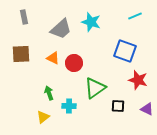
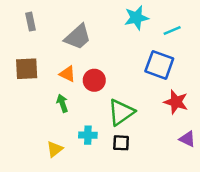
cyan line: (135, 16) -> (172, 30), moved
cyan star: (91, 22) -> (136, 18), moved, turned -30
green arrow: (49, 93) -> (62, 103), moved
black square: (118, 106) -> (121, 143), moved

